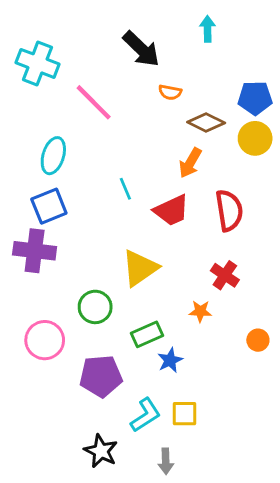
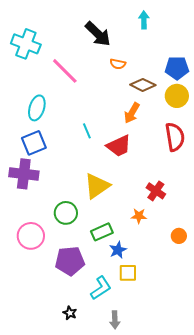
red semicircle: (229, 210) -> (175, 137), moved
yellow square: (184, 414) -> (128, 273), moved
black star: (101, 451) -> (70, 313), size x0.6

